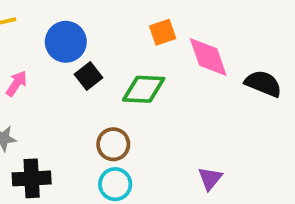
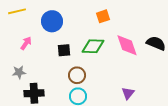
pink diamond: (208, 57) -> (127, 45), moved
black square: (89, 76) -> (64, 50), moved, turned 32

